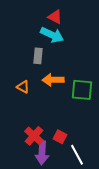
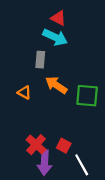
orange arrow: (53, 80) -> (56, 85), turned 35

